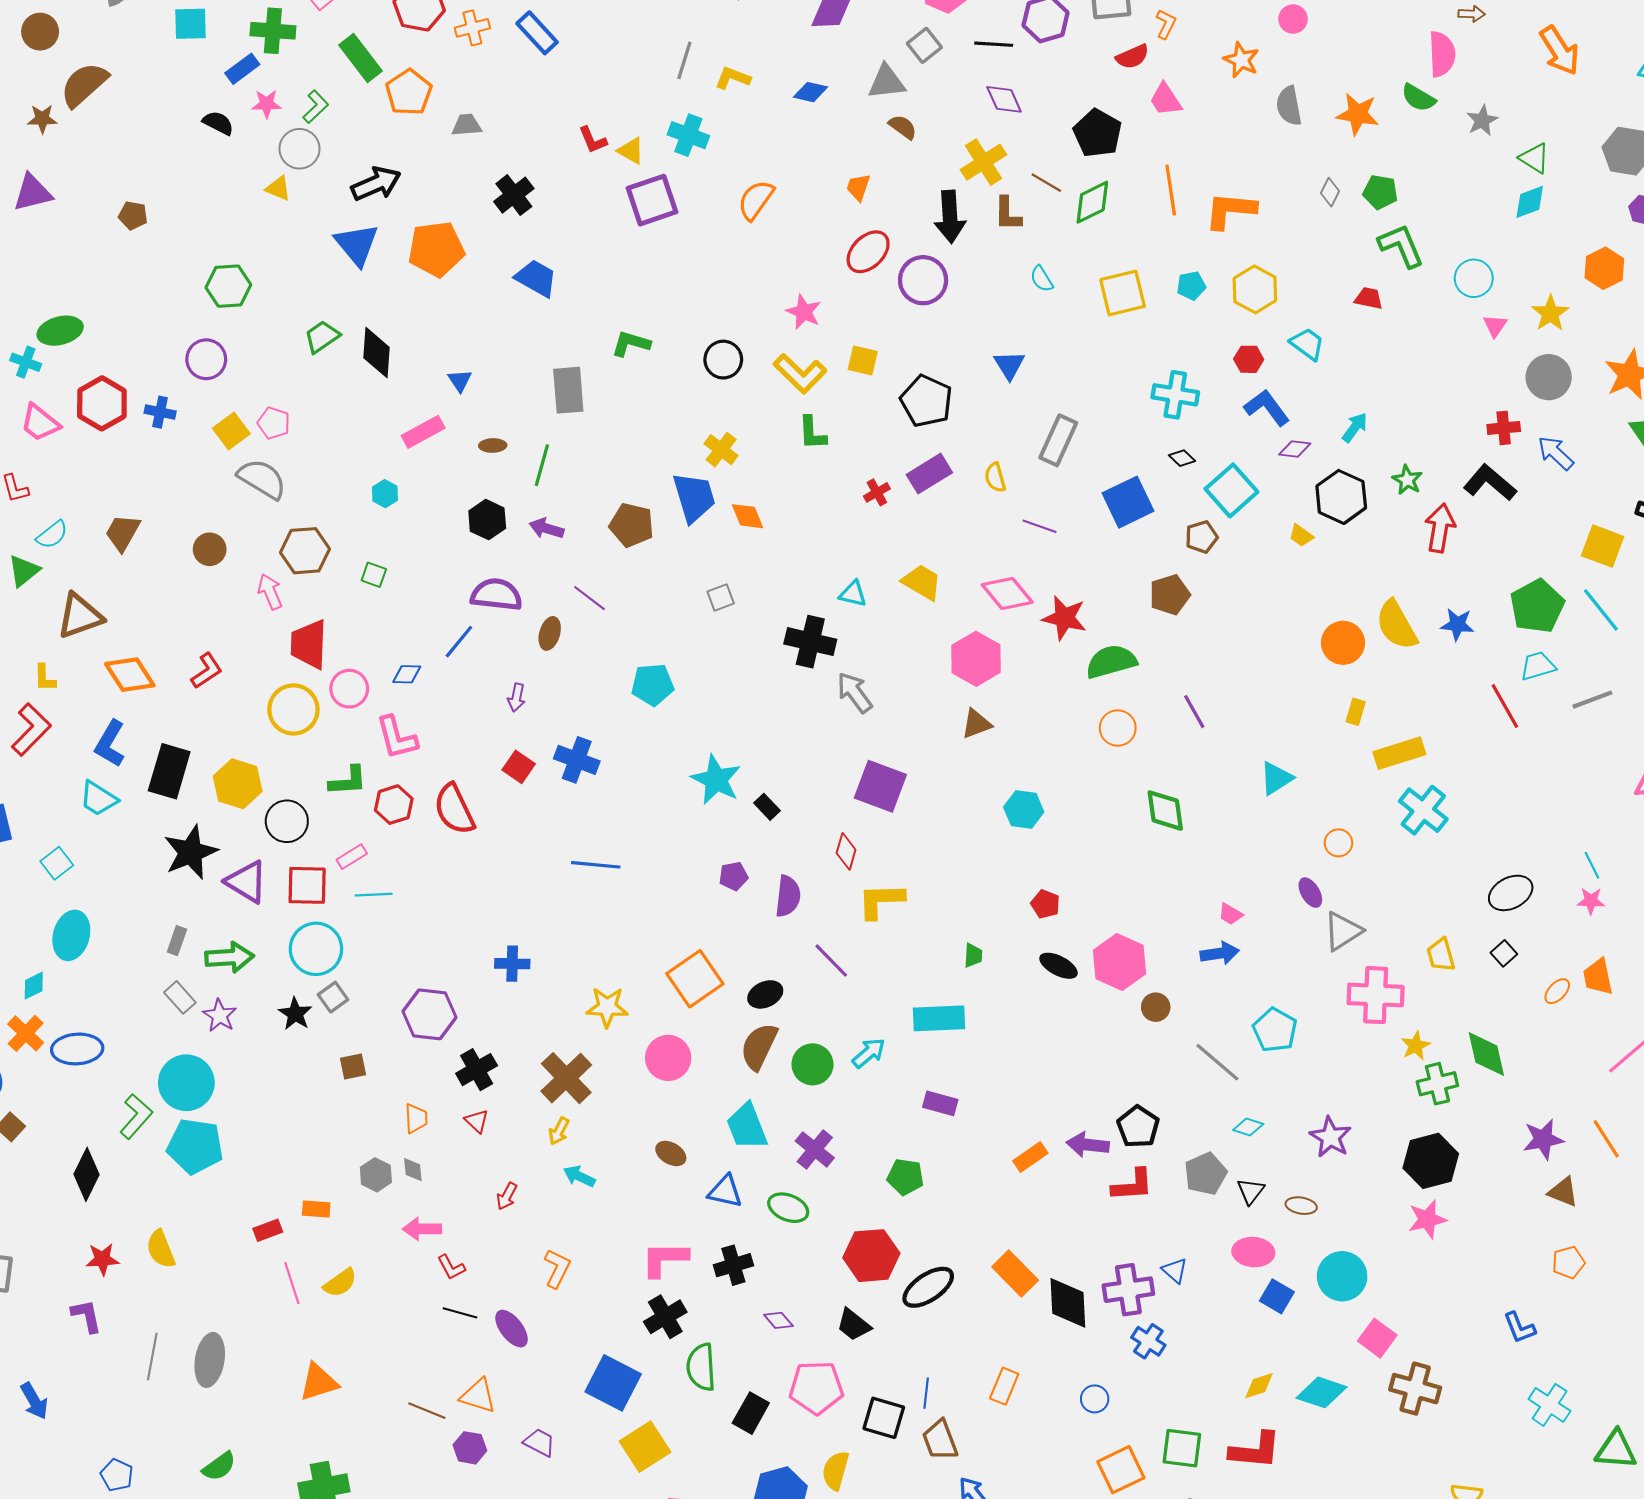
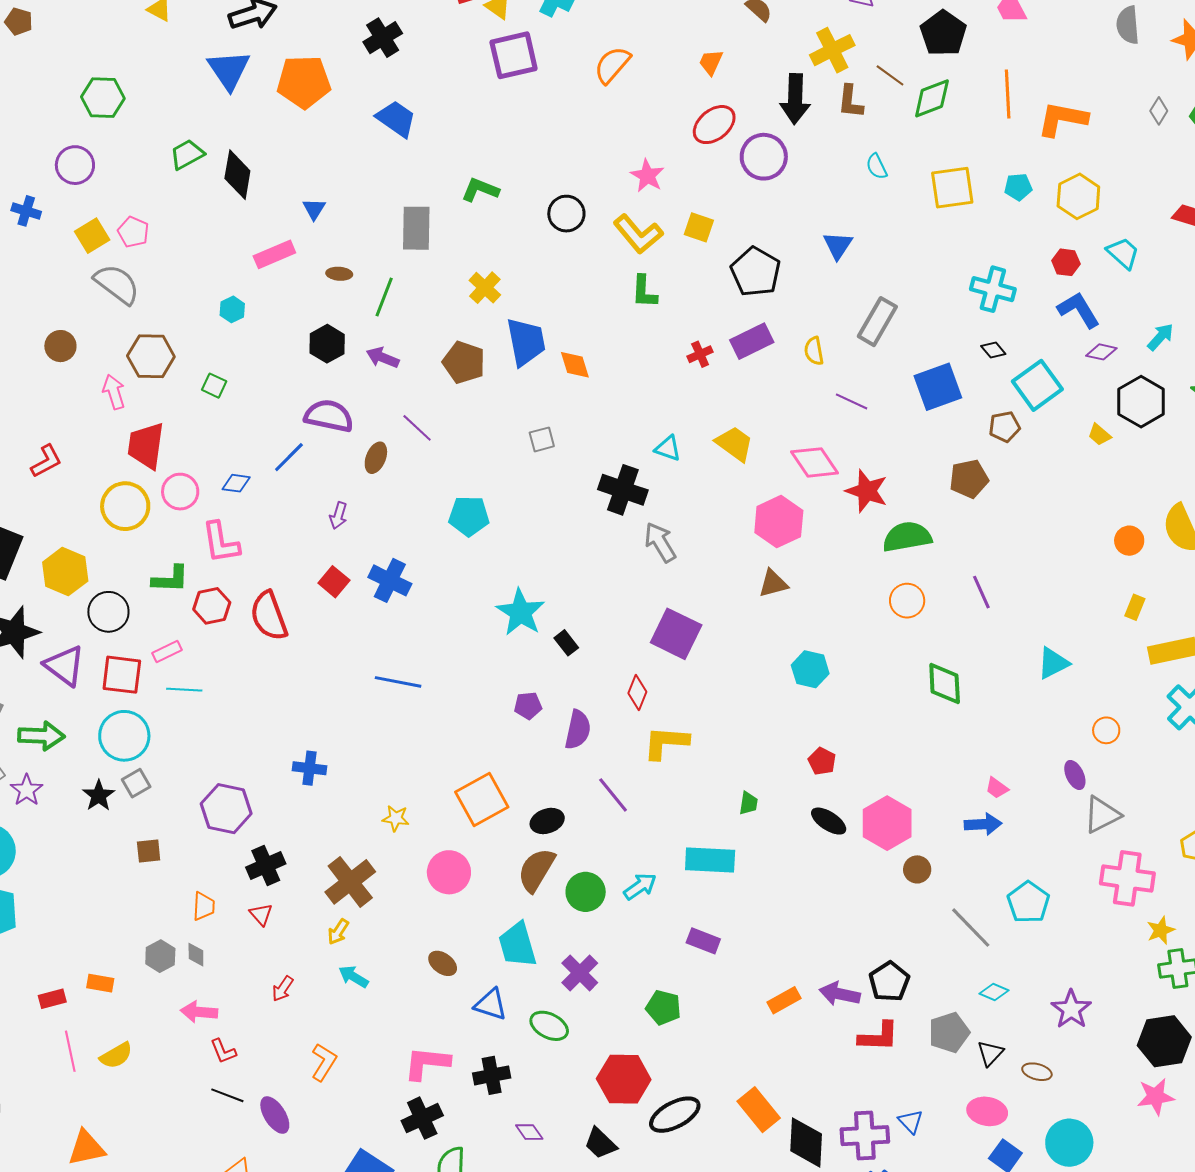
yellow cross: (721, 450) -> (485, 288), moved
orange circle: (1343, 643) -> (1129, 541), size x0.7
yellow star: (607, 1007) -> (396, 818), size x0.7

